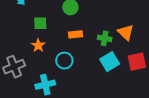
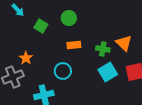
green square: (40, 23) -> (41, 26), moved, turned 32
orange star: (38, 45) -> (26, 58), moved

